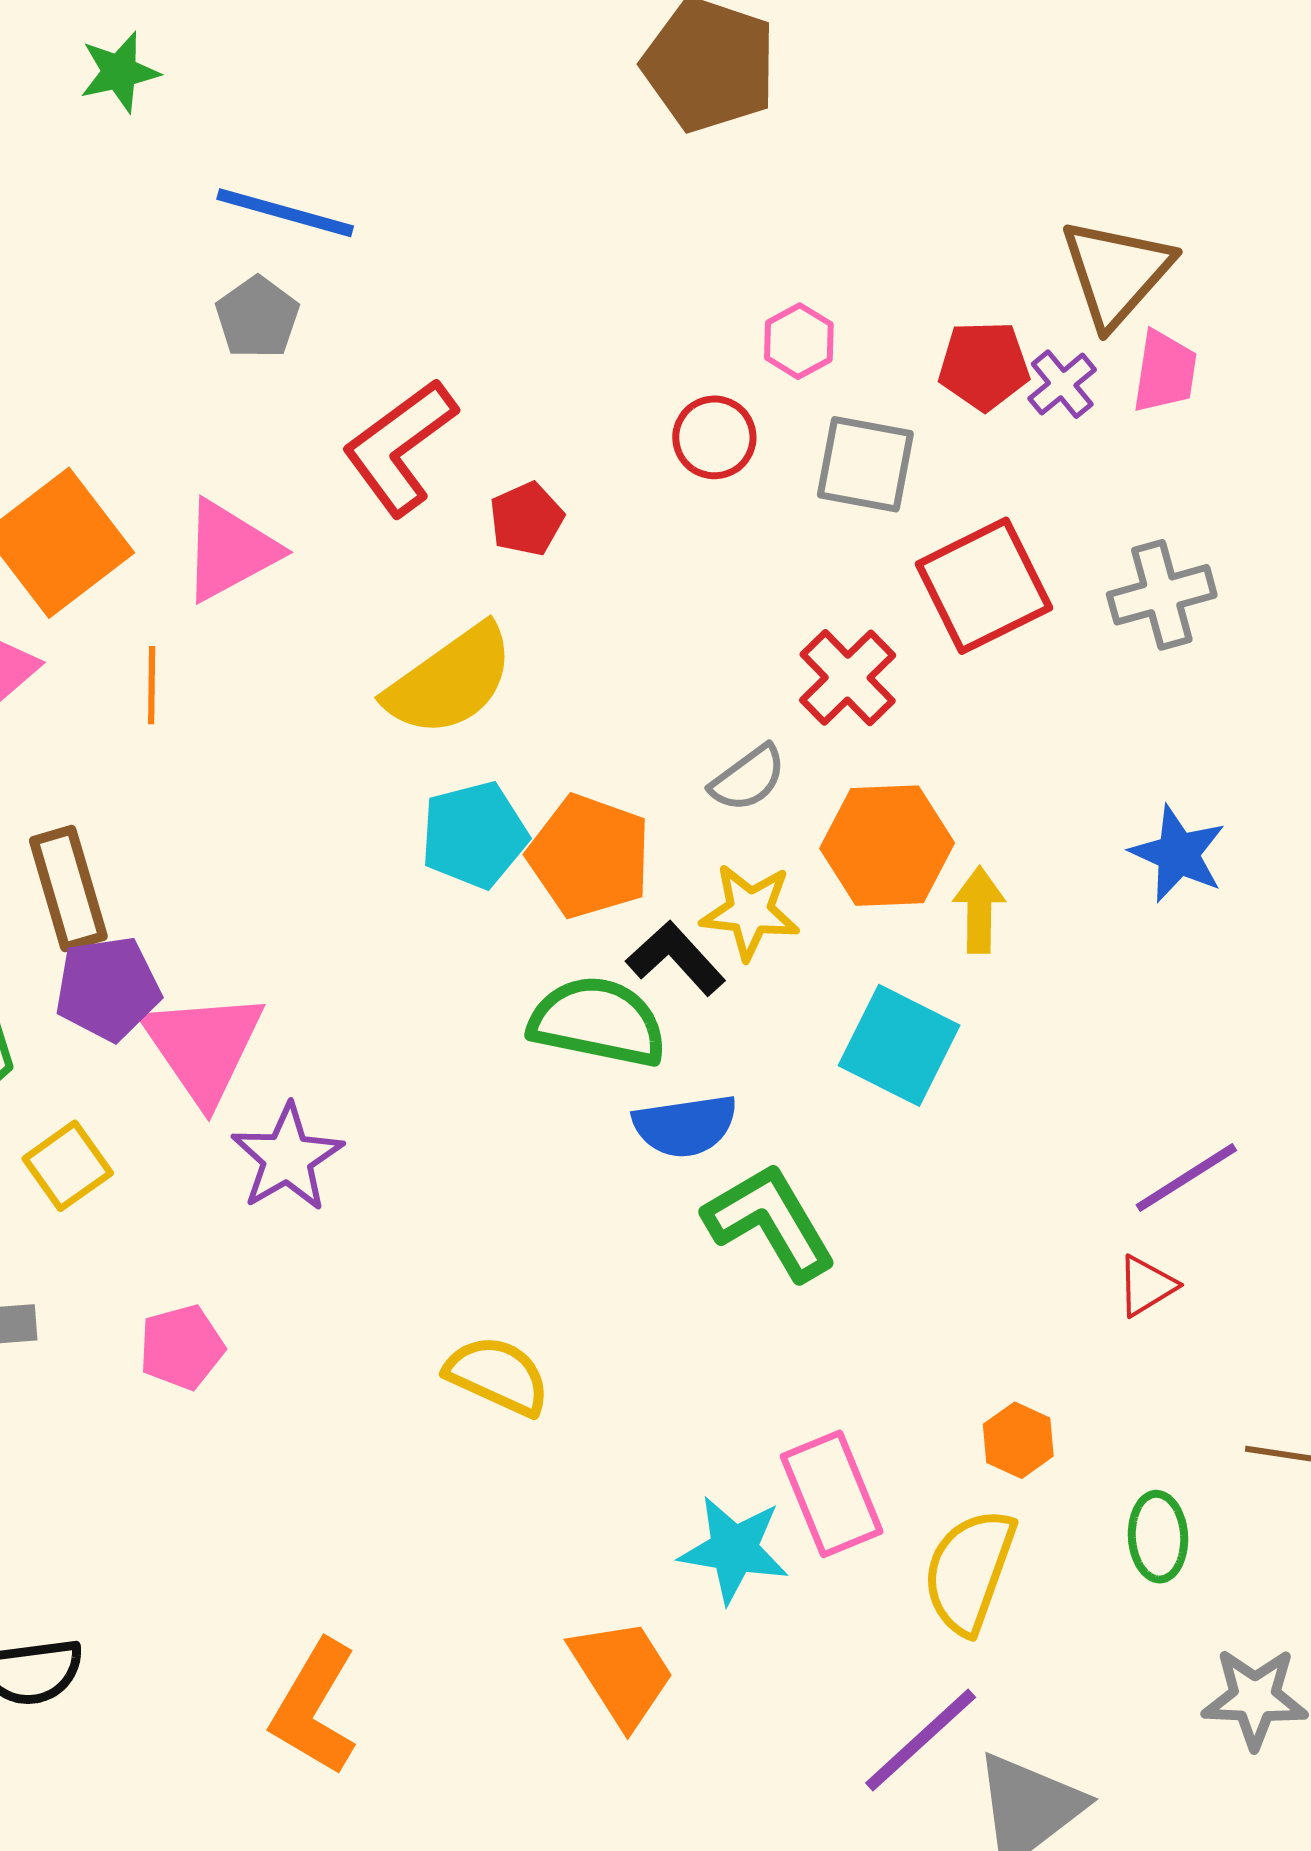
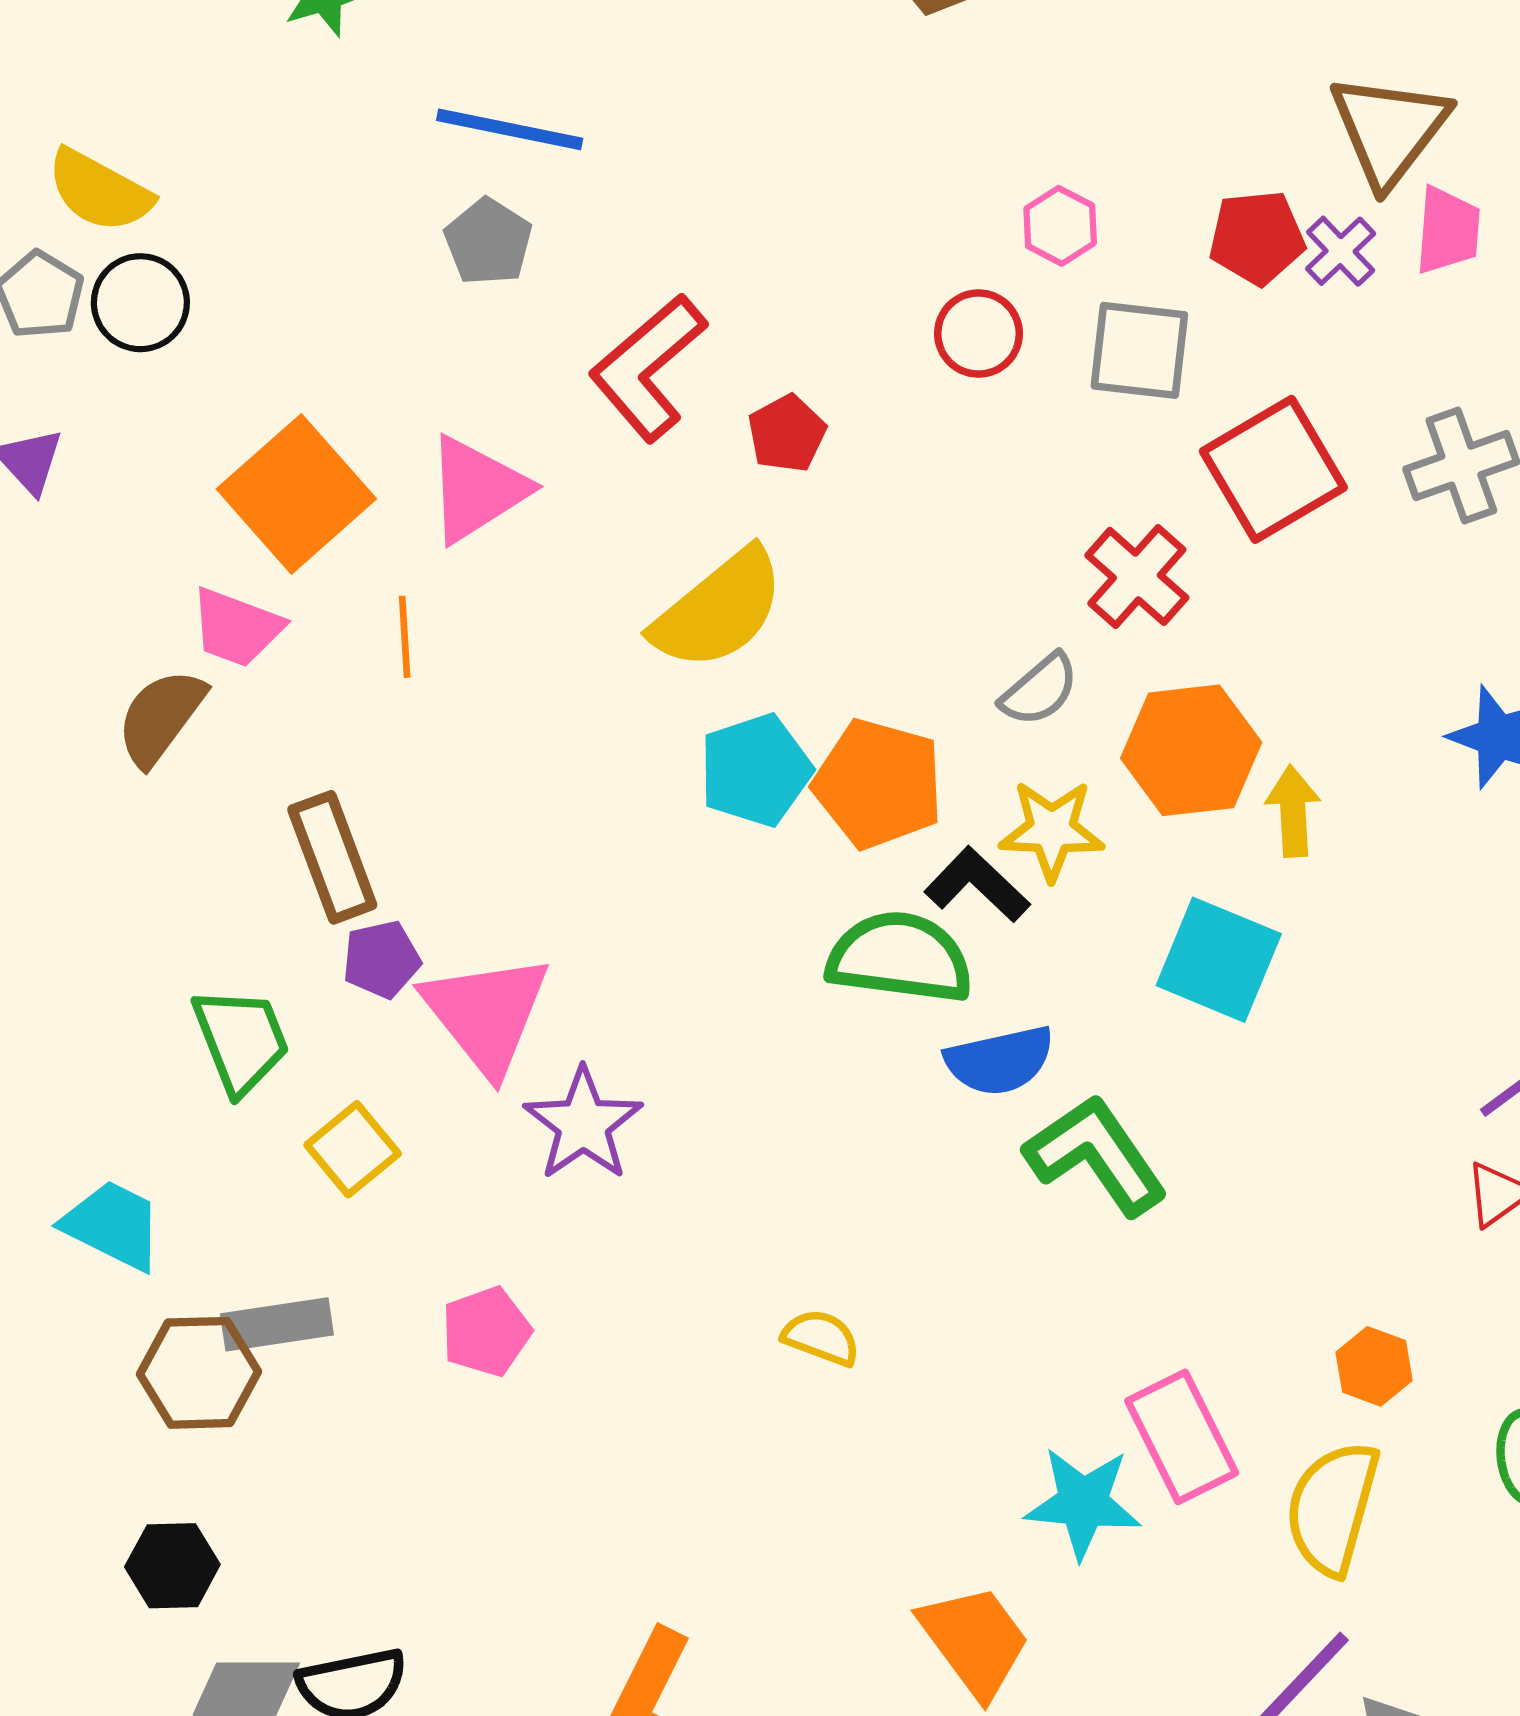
purple pentagon: (108, 988) -> (381, 959), size x0.7
yellow semicircle: (498, 1376) -> (821, 1338), size x0.7

